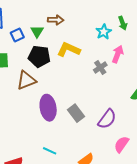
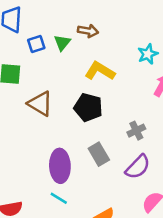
black pentagon: (39, 56) -> (88, 107), moved
gray cross: (100, 67) -> (136, 131), moved
brown triangle: (26, 80) -> (40, 104), turned 45
purple ellipse: (48, 108) -> (60, 166), moved

